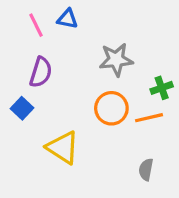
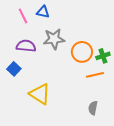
gray star: (116, 60) -> (54, 39), moved
purple semicircle: (41, 72) -> (26, 46), turned -102
orange circle: (111, 108) -> (82, 52), moved

